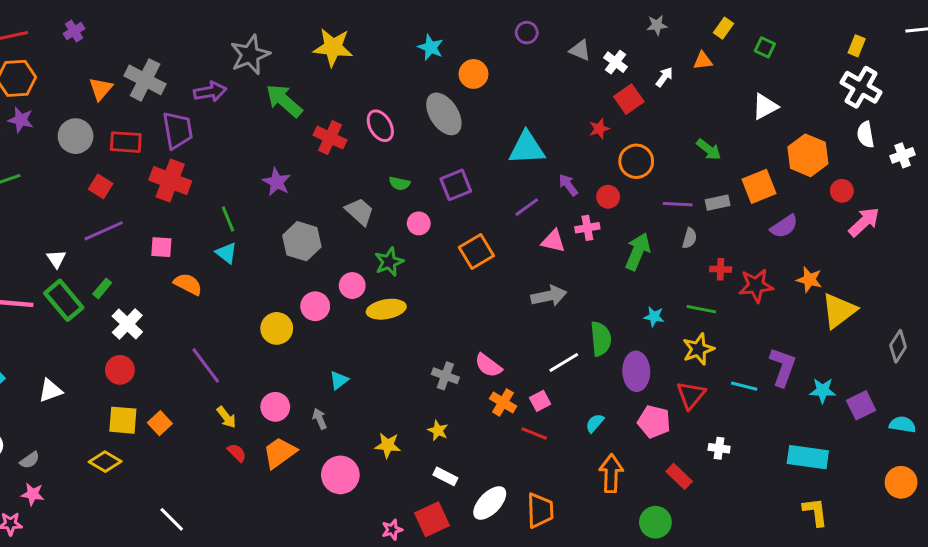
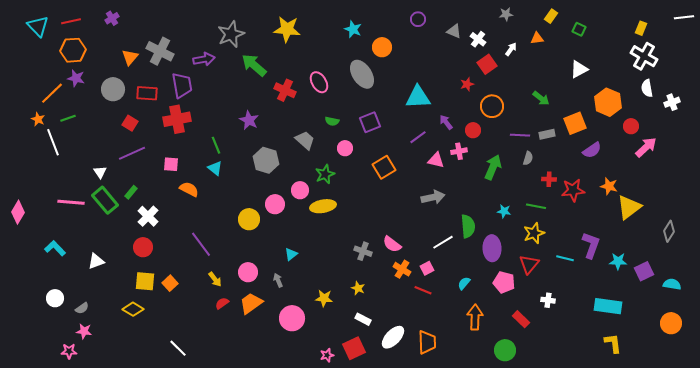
red cross: (170, 180) -> (177, 119), turned -32
red semicircle: (237, 453) -> (222, 303), turned -80

